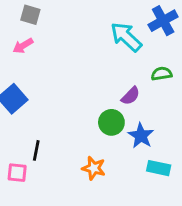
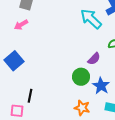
orange star: (94, 168) -> (82, 108), moved

